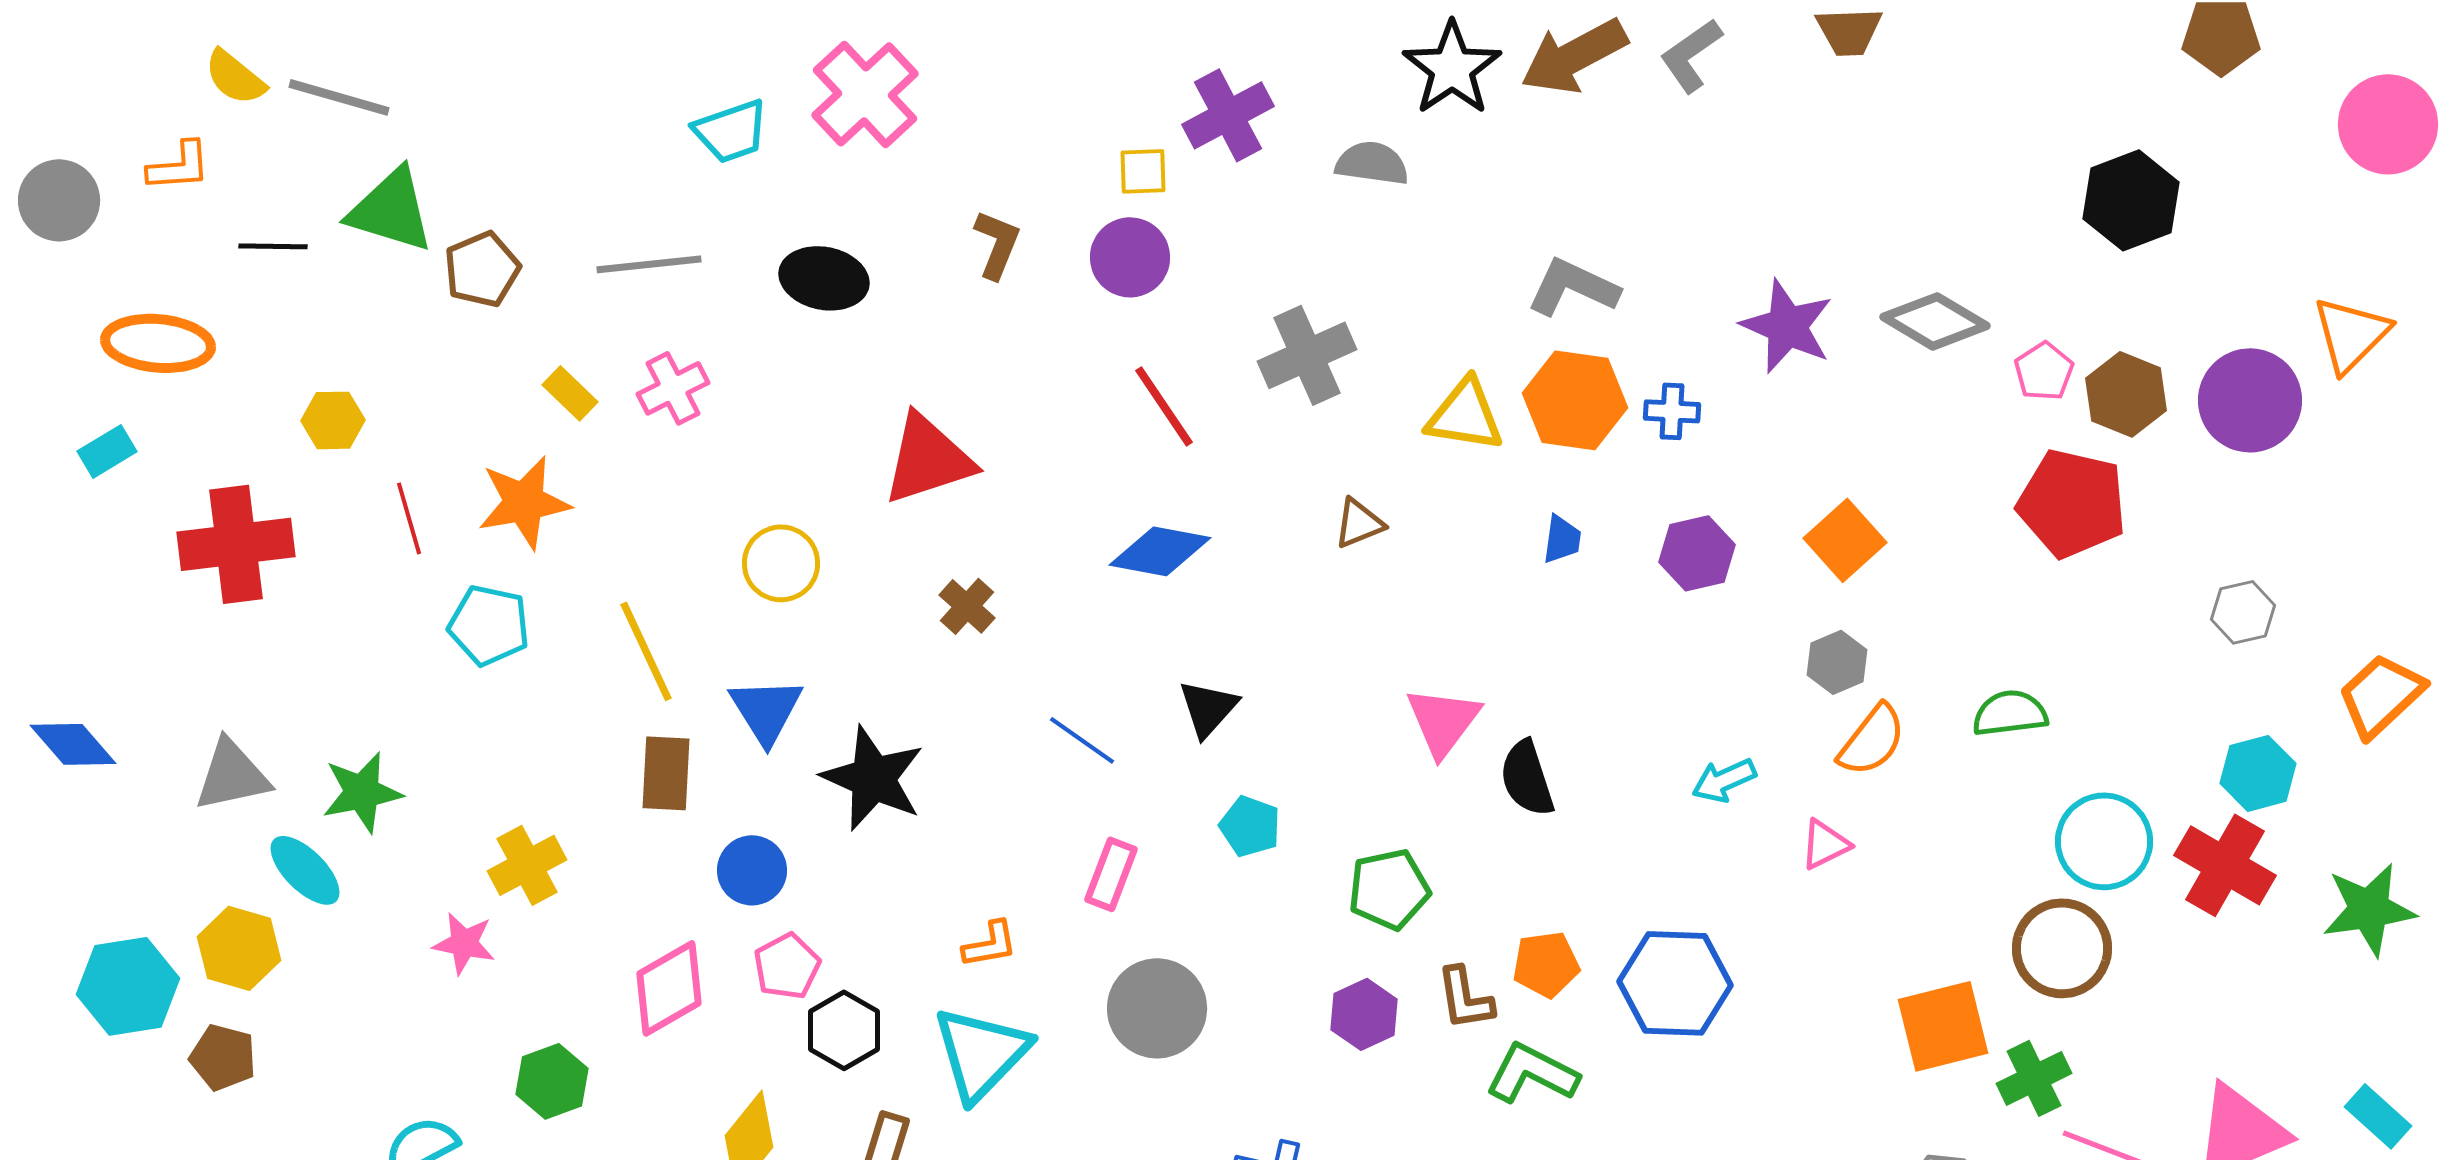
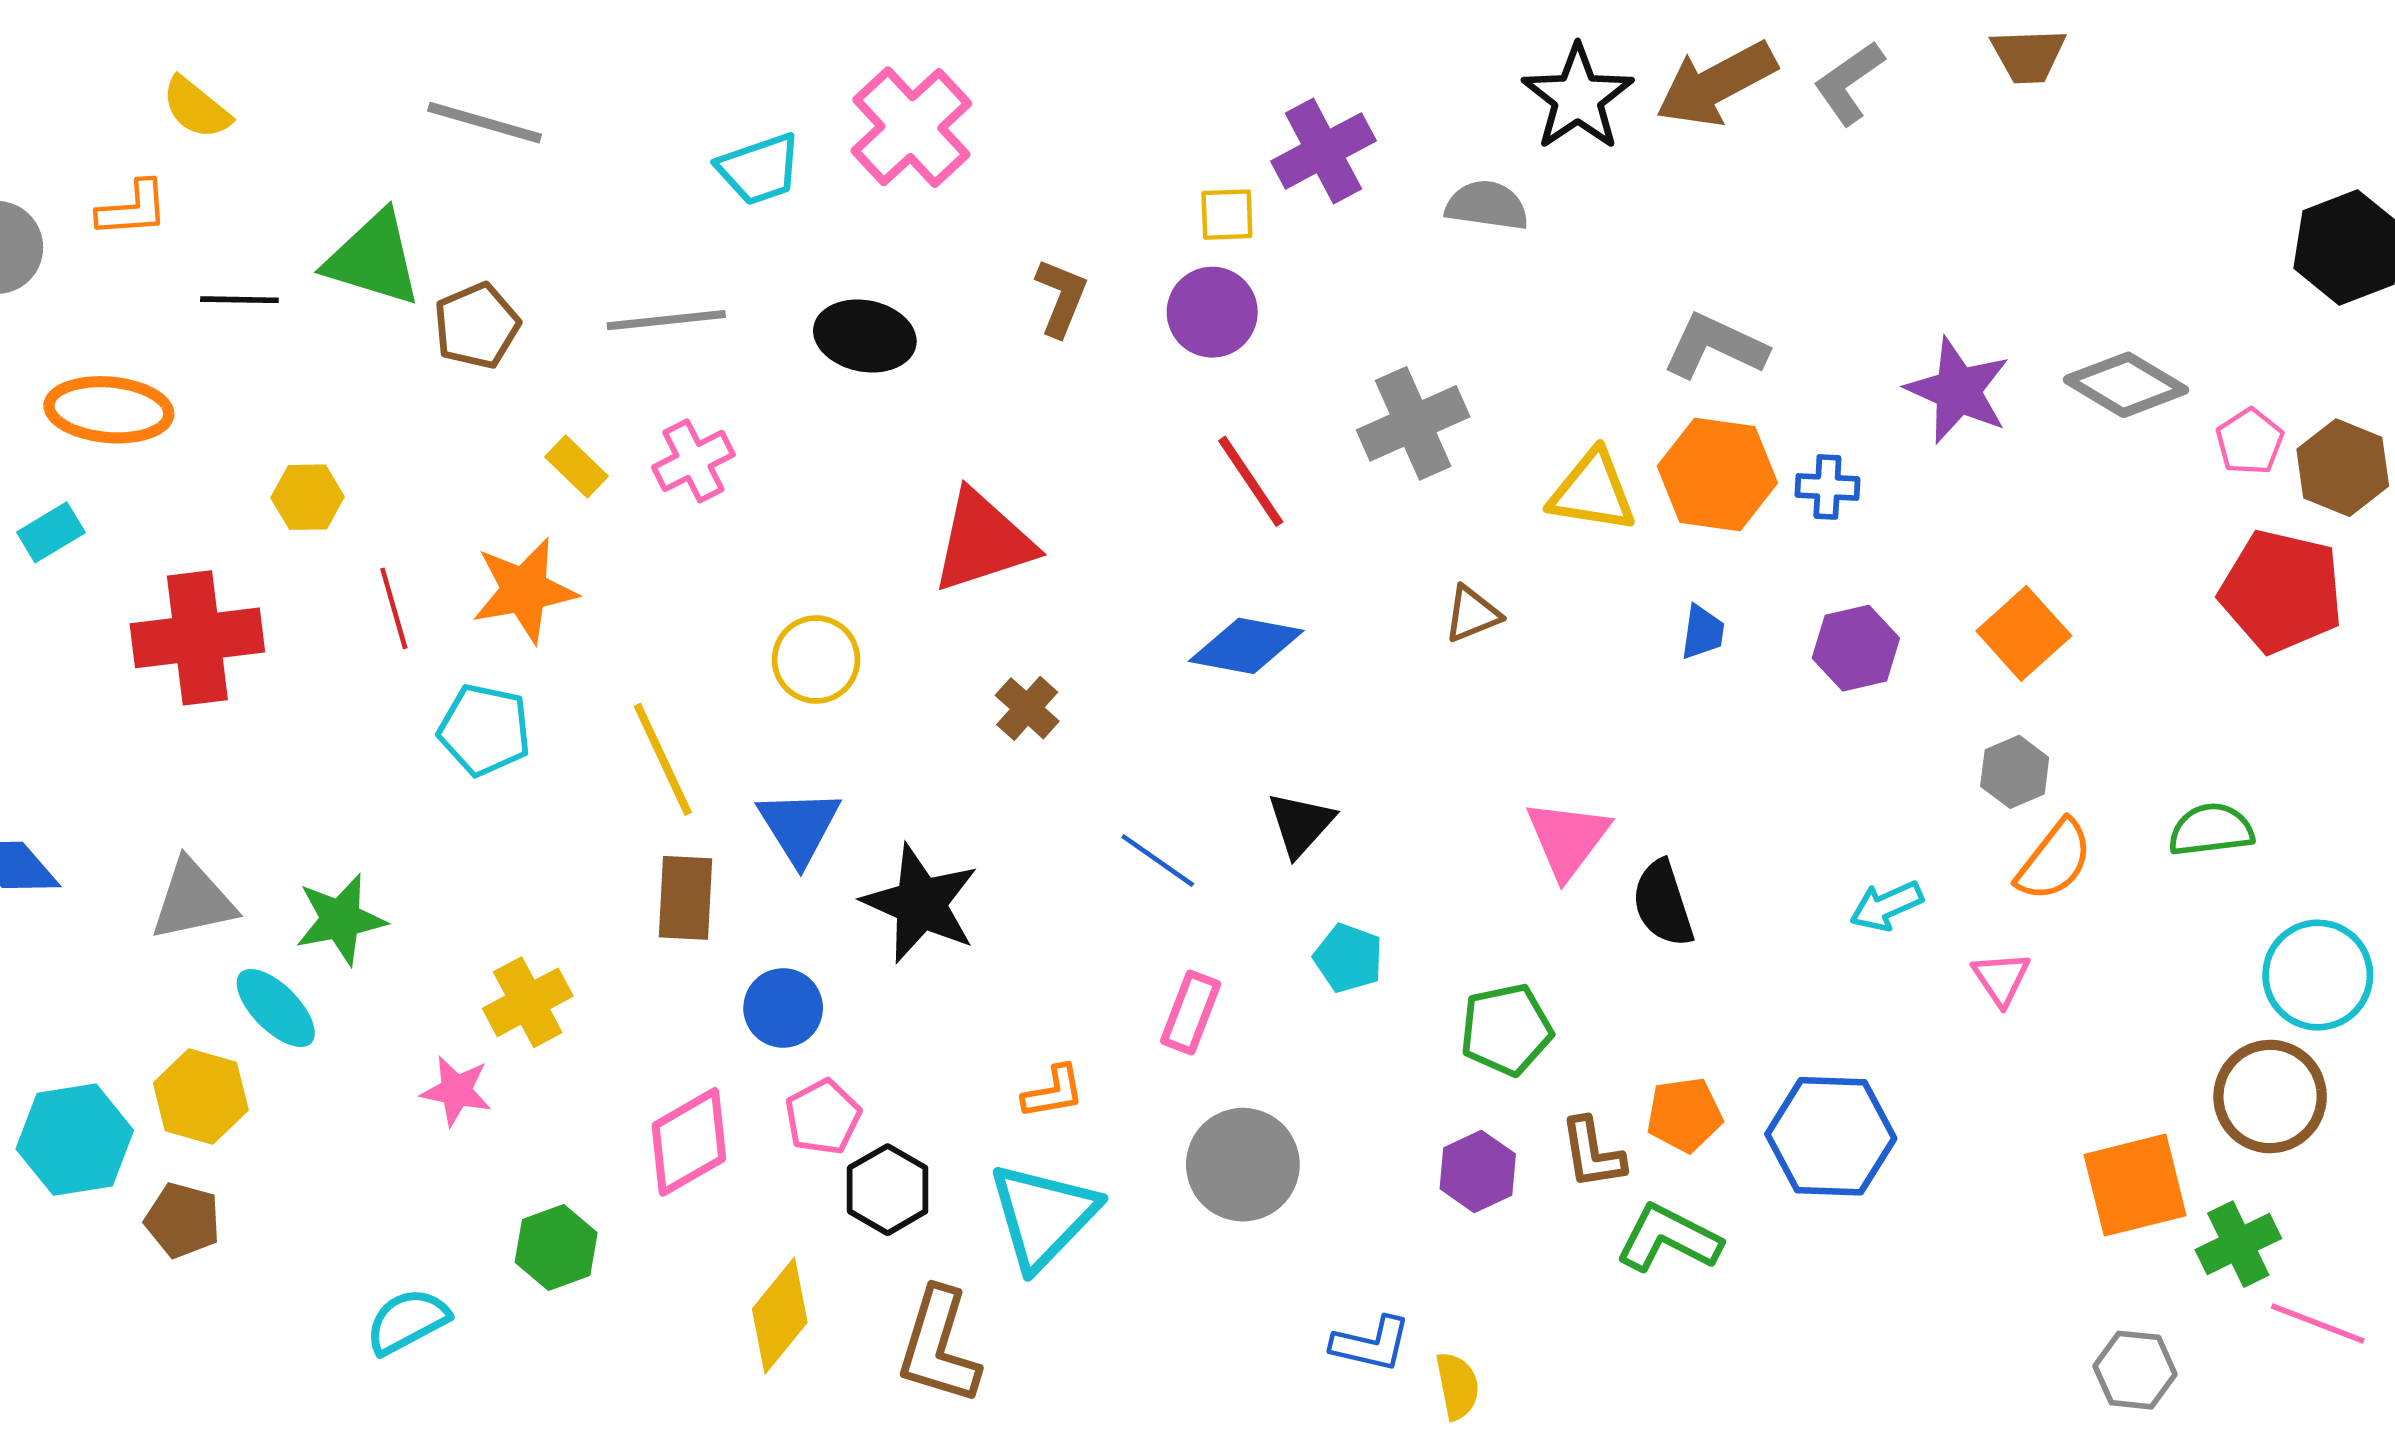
gray line: (339, 97) -> (485, 123), moved
pink triangle: (1825, 844) -> (2001, 978), turned -38

